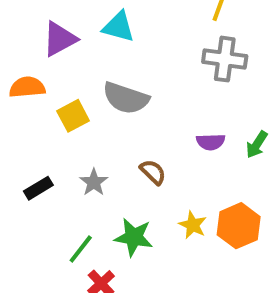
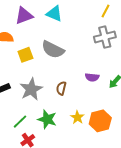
gray cross: (225, 59) -> (105, 37), turned -30
brown semicircle: (153, 172) -> (61, 88), turned -128
gray star: (94, 182) -> (31, 89), size x1.6

